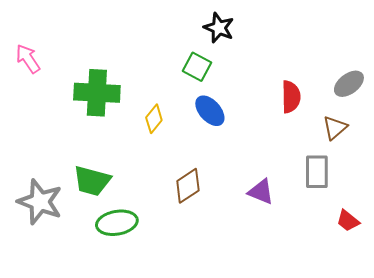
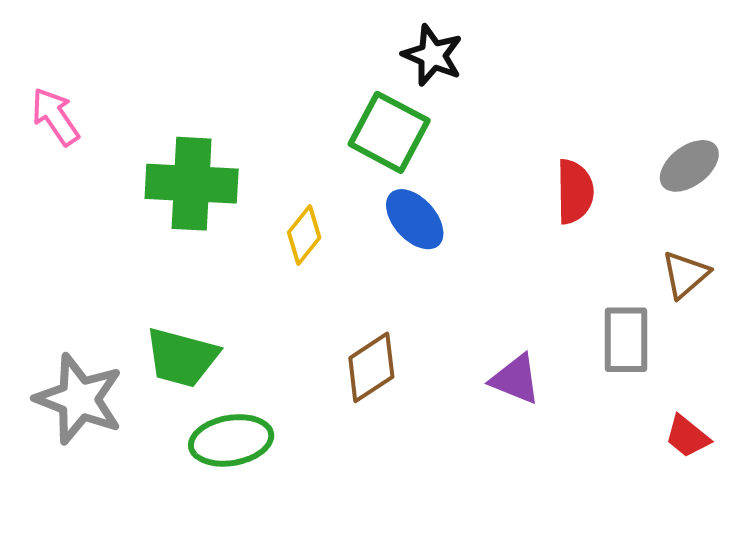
green square: (197, 67) -> (389, 132), size x1.4
brown triangle: (335, 128) -> (685, 275), moved

